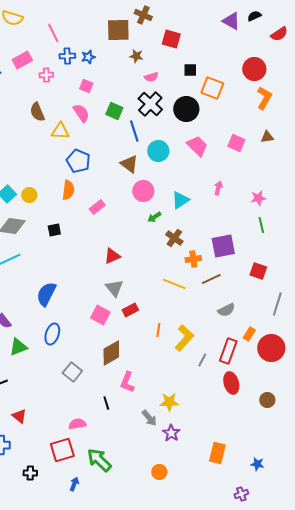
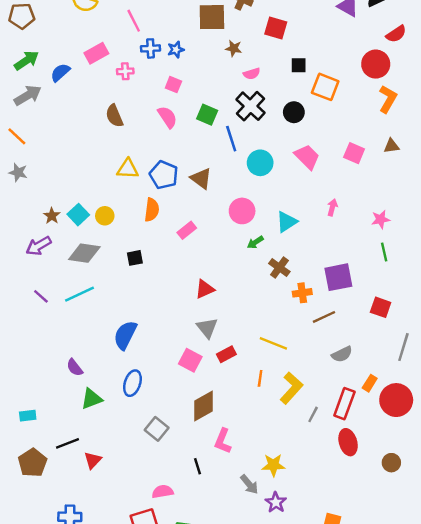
red semicircle: (279, 34) -> (396, 34), moved
black circle: (186, 109) -> (294, 112), size x0.7
yellow triangle: (60, 131) -> (128, 169), moved
brown triangle: (129, 164) -> (201, 178), moved
yellow line: (174, 284) -> (273, 343), moved
red triangle: (19, 416) -> (93, 460), moved, turned 35

